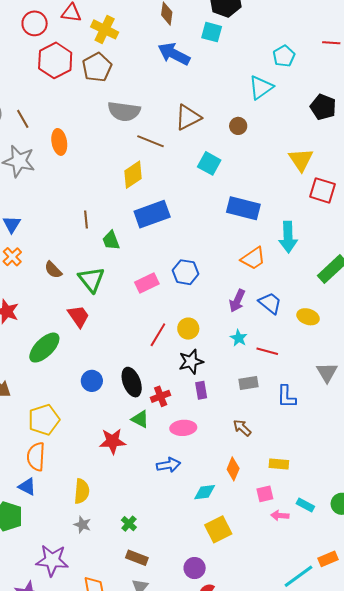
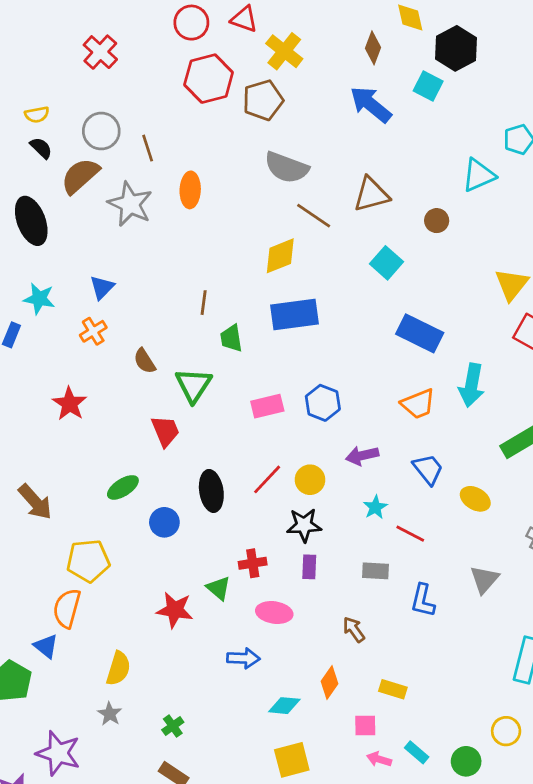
purple arrow: (237, 301) -> (362, 456), moved, turned 40
green ellipse: (44, 348) -> (123, 487), moved, size x0.7
black ellipse: (132, 382) -> (211, 491), moved

